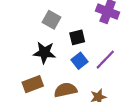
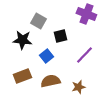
black star: (44, 53) -> (22, 40), moved
blue square: (80, 61) -> (46, 56), moved

